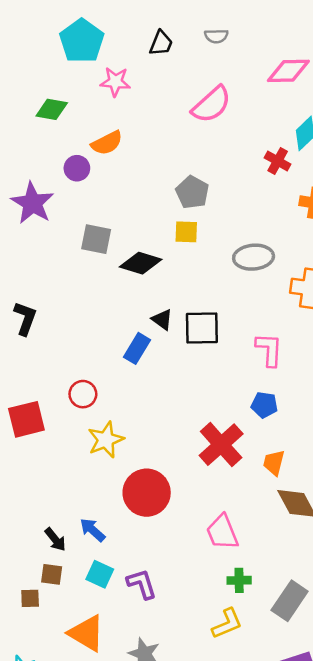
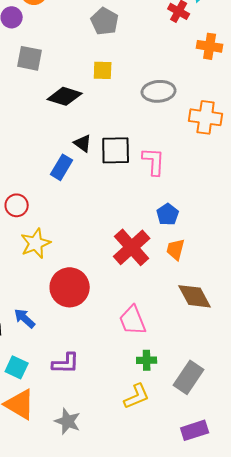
gray pentagon: (192, 192) -> (105, 21), moved
gray square: (96, 239) -> (30, 58), moved
pink L-shape: (269, 350) -> (154, 161), moved
blue pentagon: (264, 405) -> (168, 214), turned 30
orange trapezoid: (274, 463) -> (176, 249), moved
cyan square: (100, 574) -> (17, 367), moved
purple L-shape: (142, 584) -> (66, 363), turned 108

